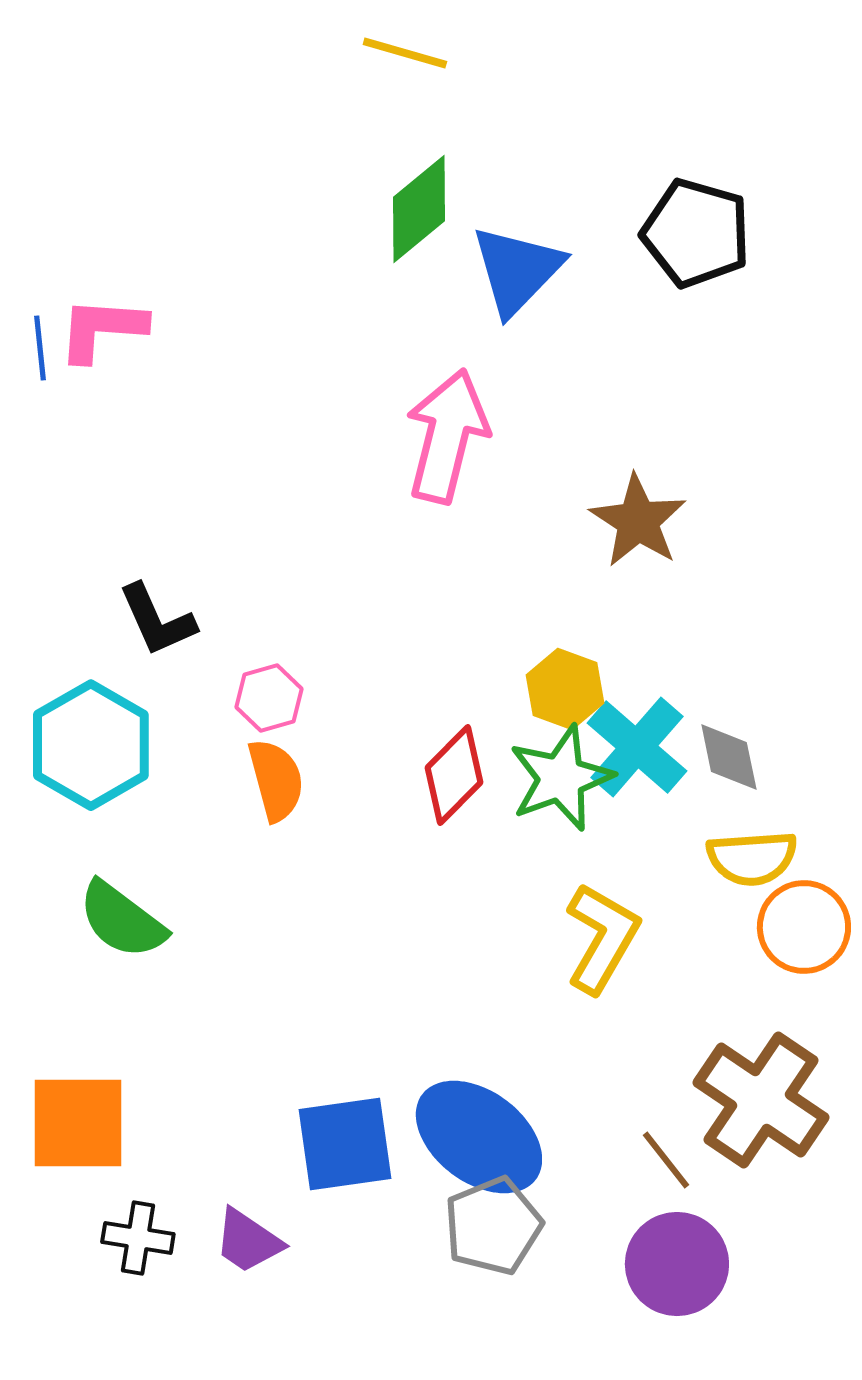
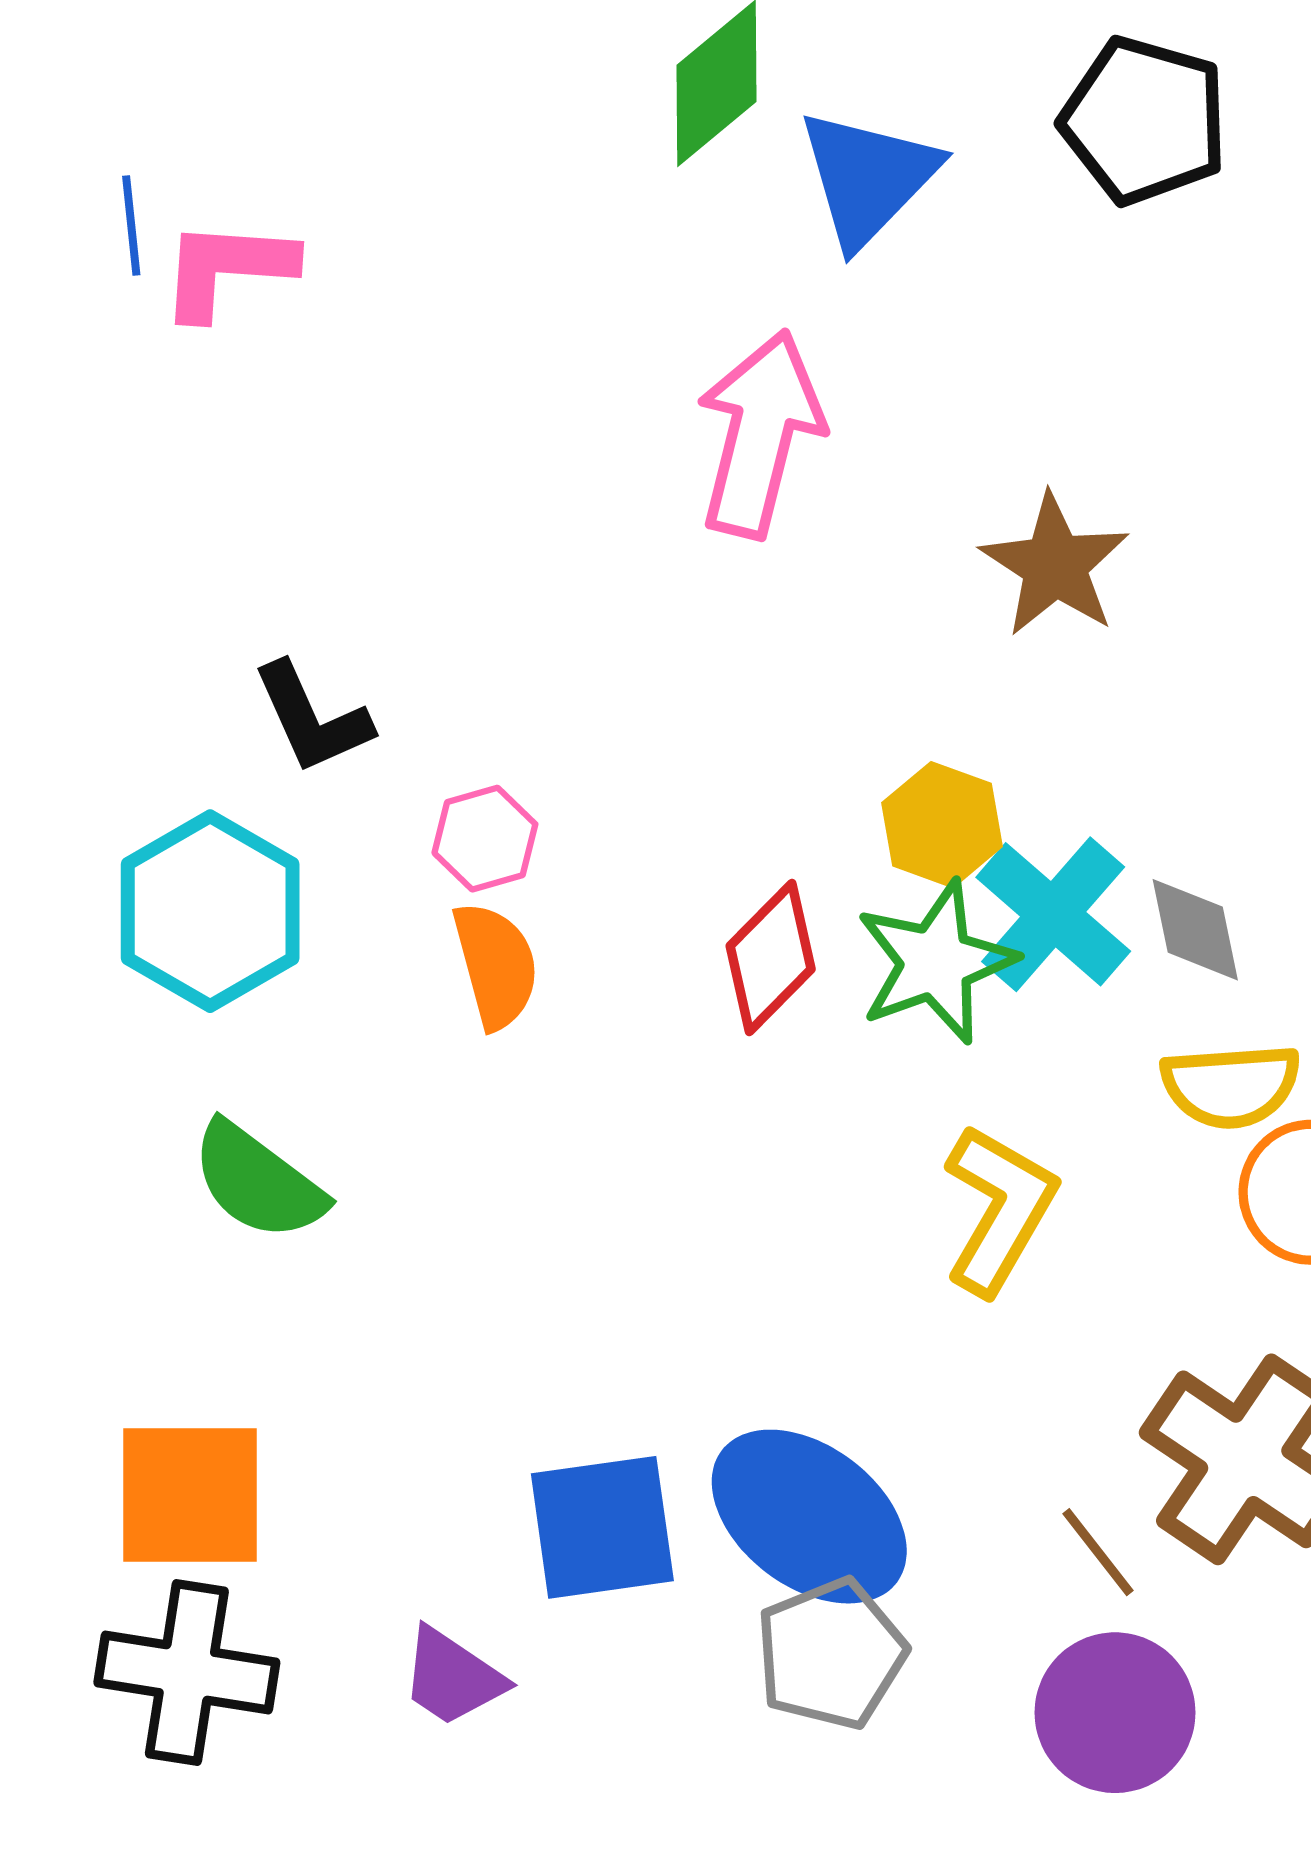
blue line: (40, 348) -> (131, 225), moved
black cross: (138, 1238) -> (187, 1673), moved, size x1.6

